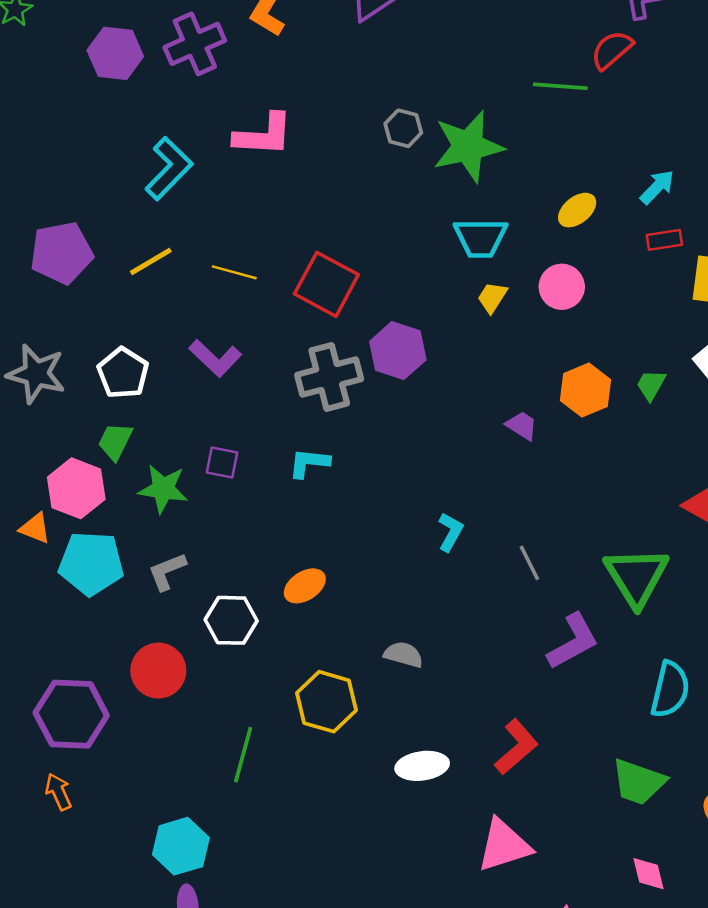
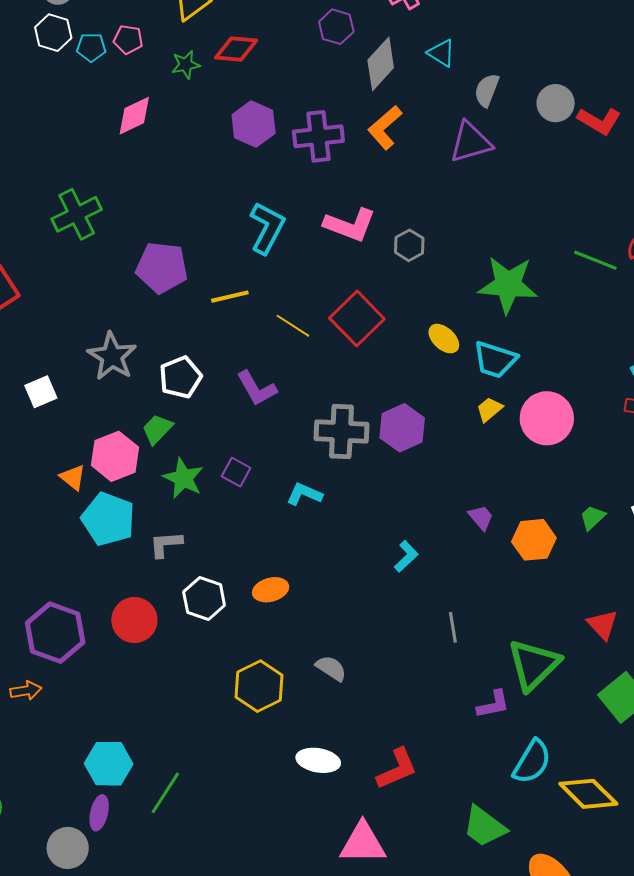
gray hexagon: (403, 128) -> (409, 245), moved
cyan L-shape: (169, 169) -> (267, 228), turned -34
yellow ellipse: (577, 210) -> (444, 339), moved, turned 64
red square: (326, 284) -> (357, 318), moved
pink circle: (562, 287) -> (547, 418), size x1.4
orange hexagon: (586, 390) -> (534, 540), moved
cyan L-shape: (450, 532) -> (406, 556), moved
purple L-shape: (573, 641) -> (493, 704), moved, size x0.7
green line: (243, 755) -> (165, 793), moved
orange arrow: (58, 792) -> (26, 691), turned 88

